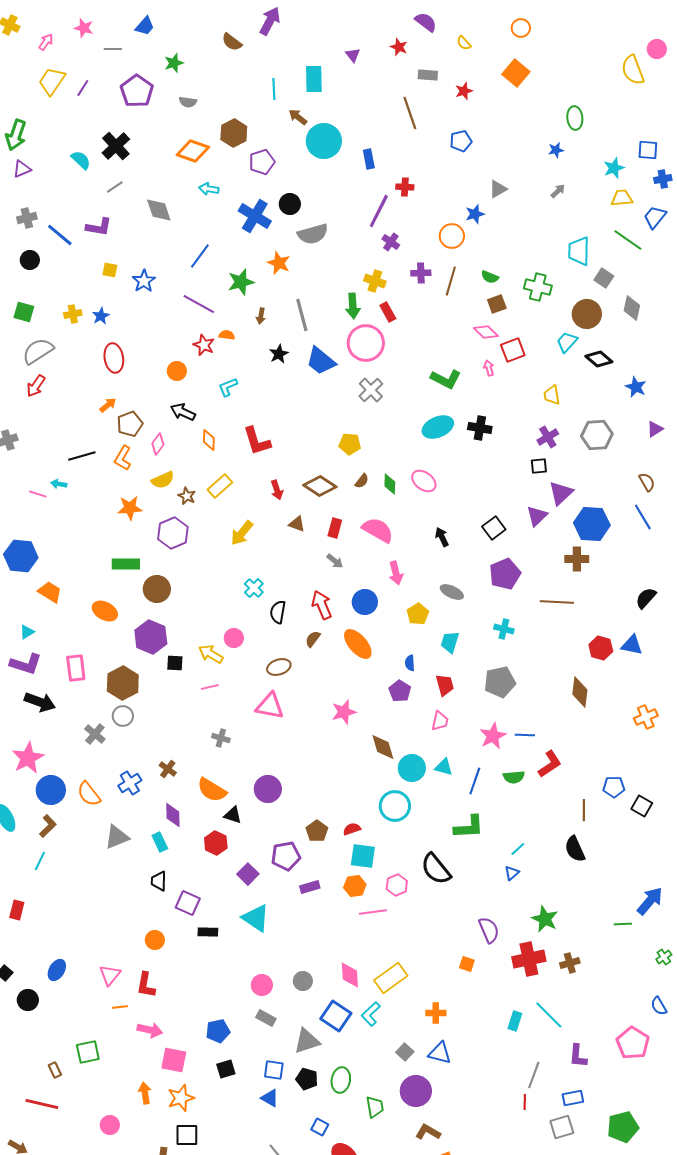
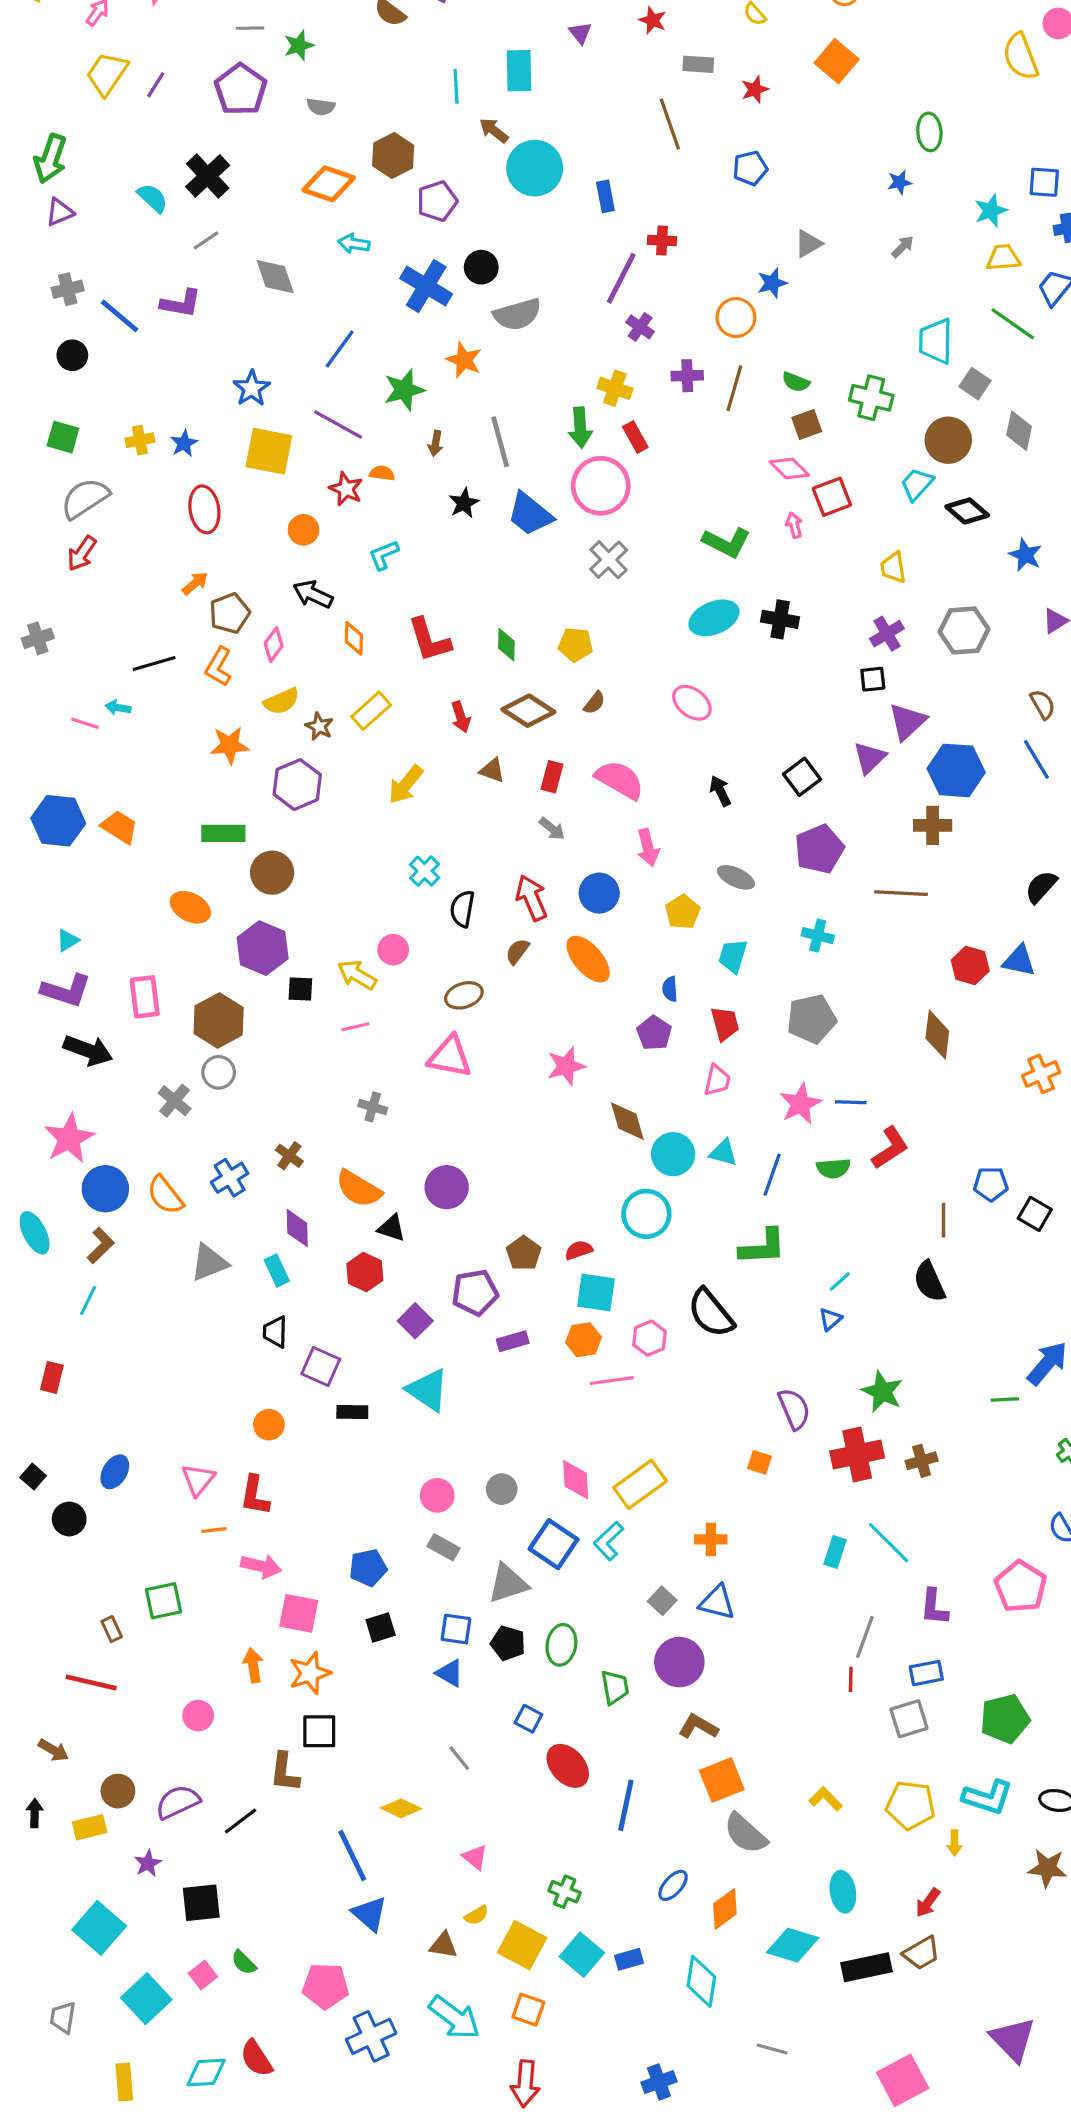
gray line: (113, 49) -> (250, 28), moved
yellow square: (110, 270) -> (269, 451), moved, size x2.0
green diamond: (390, 484) -> (506, 645), moved
orange trapezoid: (50, 592) -> (120, 827), moved

